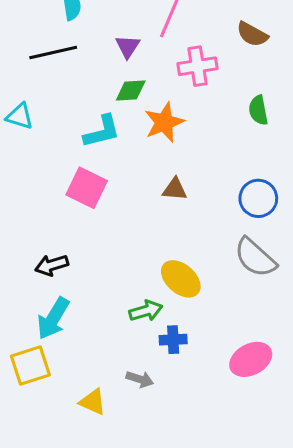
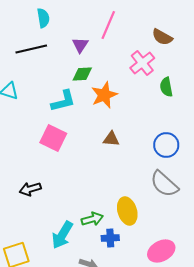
pink cross: (198, 66) -> (142, 63), moved, turned -30
yellow ellipse: (181, 279) -> (127, 211), moved, turned 32
cyan arrow: (53, 318) -> (62, 235), moved

